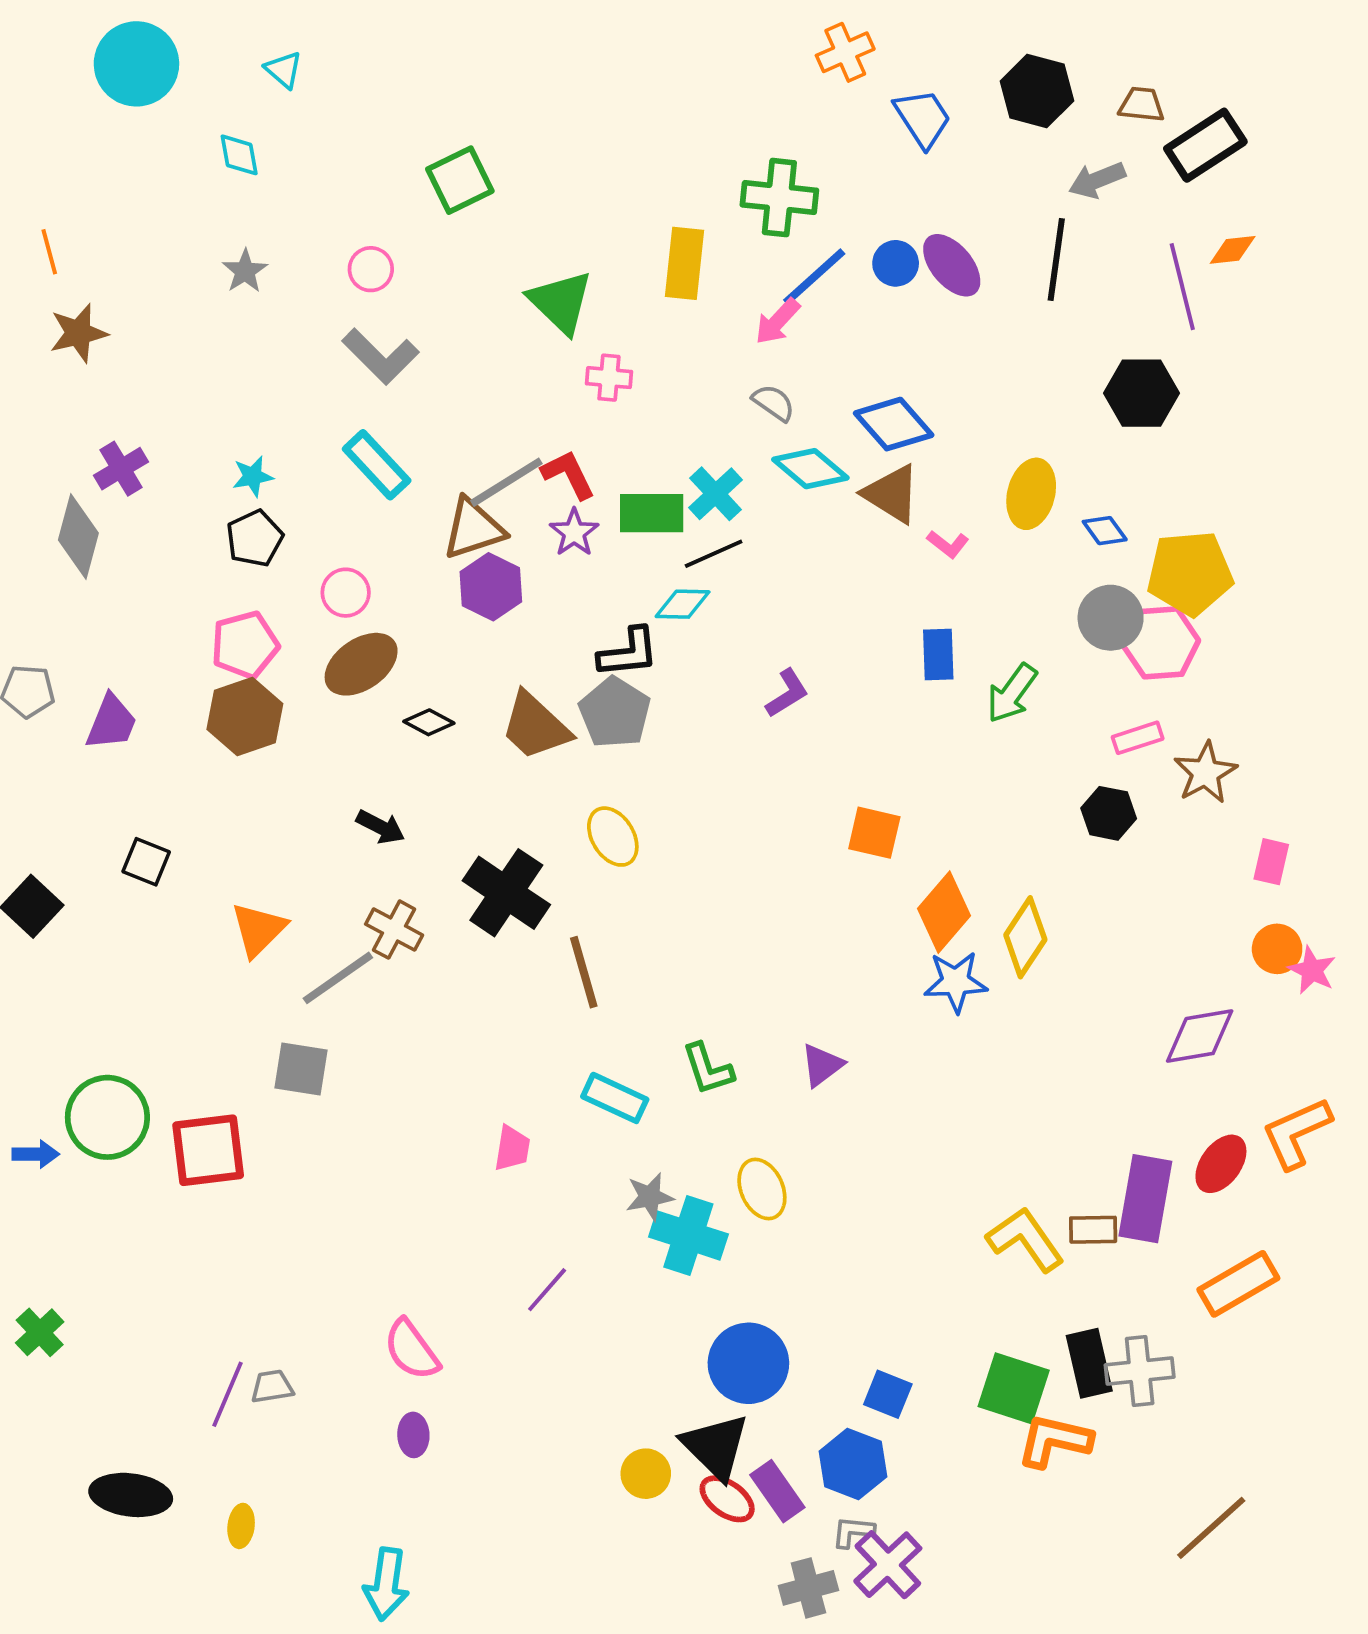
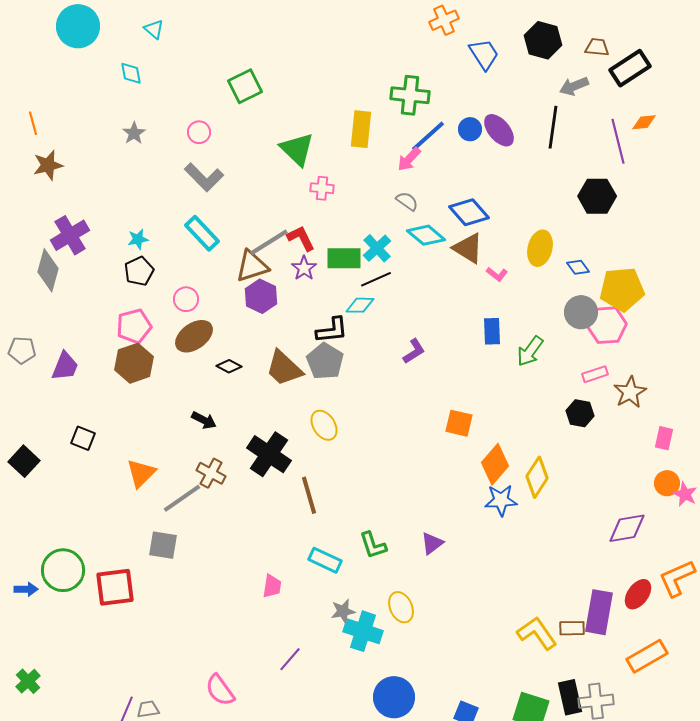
purple cross: (121, 469) -> (70, 235), size x1.4

